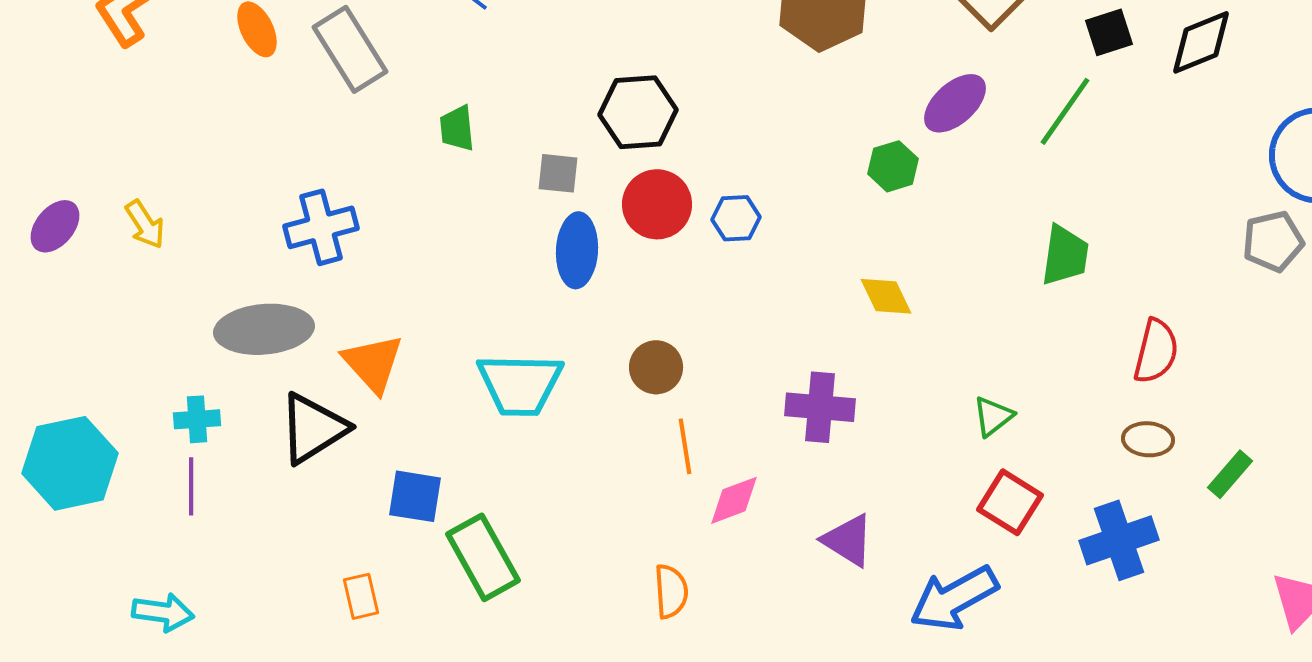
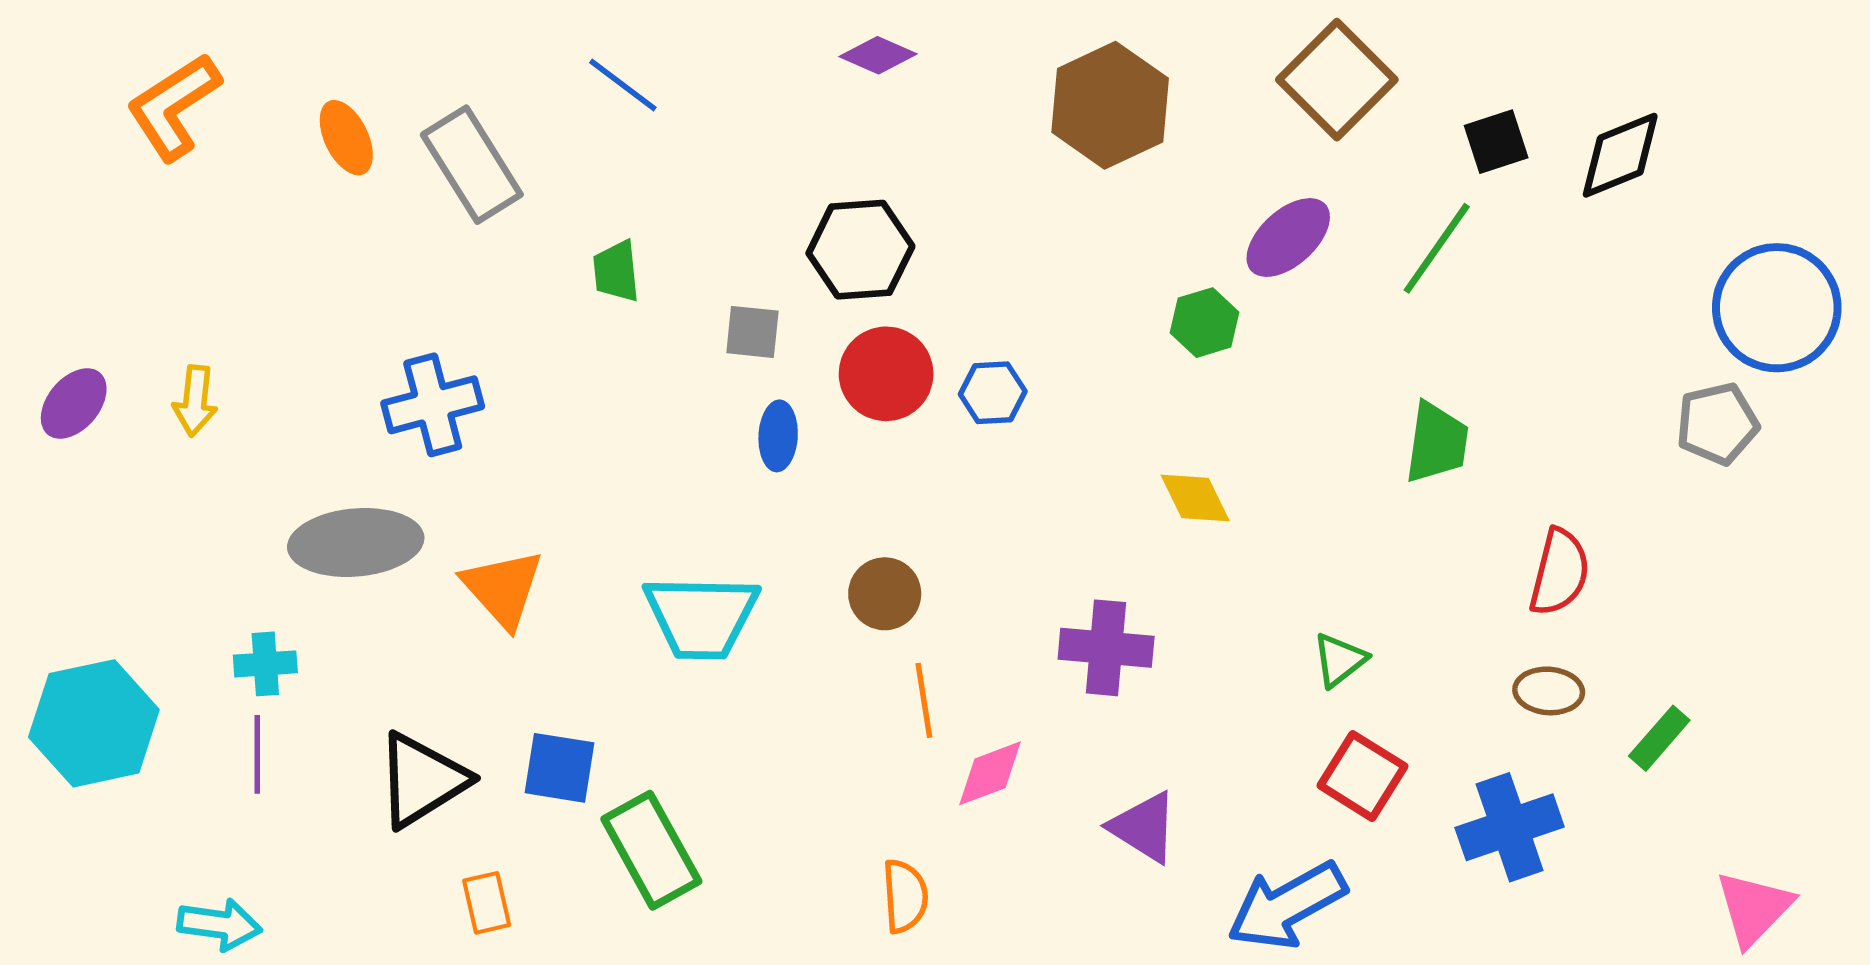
yellow arrow: (145, 224) -> (195, 401), turned 39
blue ellipse: (577, 250) -> (778, 436), size x0.7
black triangle: (313, 428) -> (422, 780), moved

